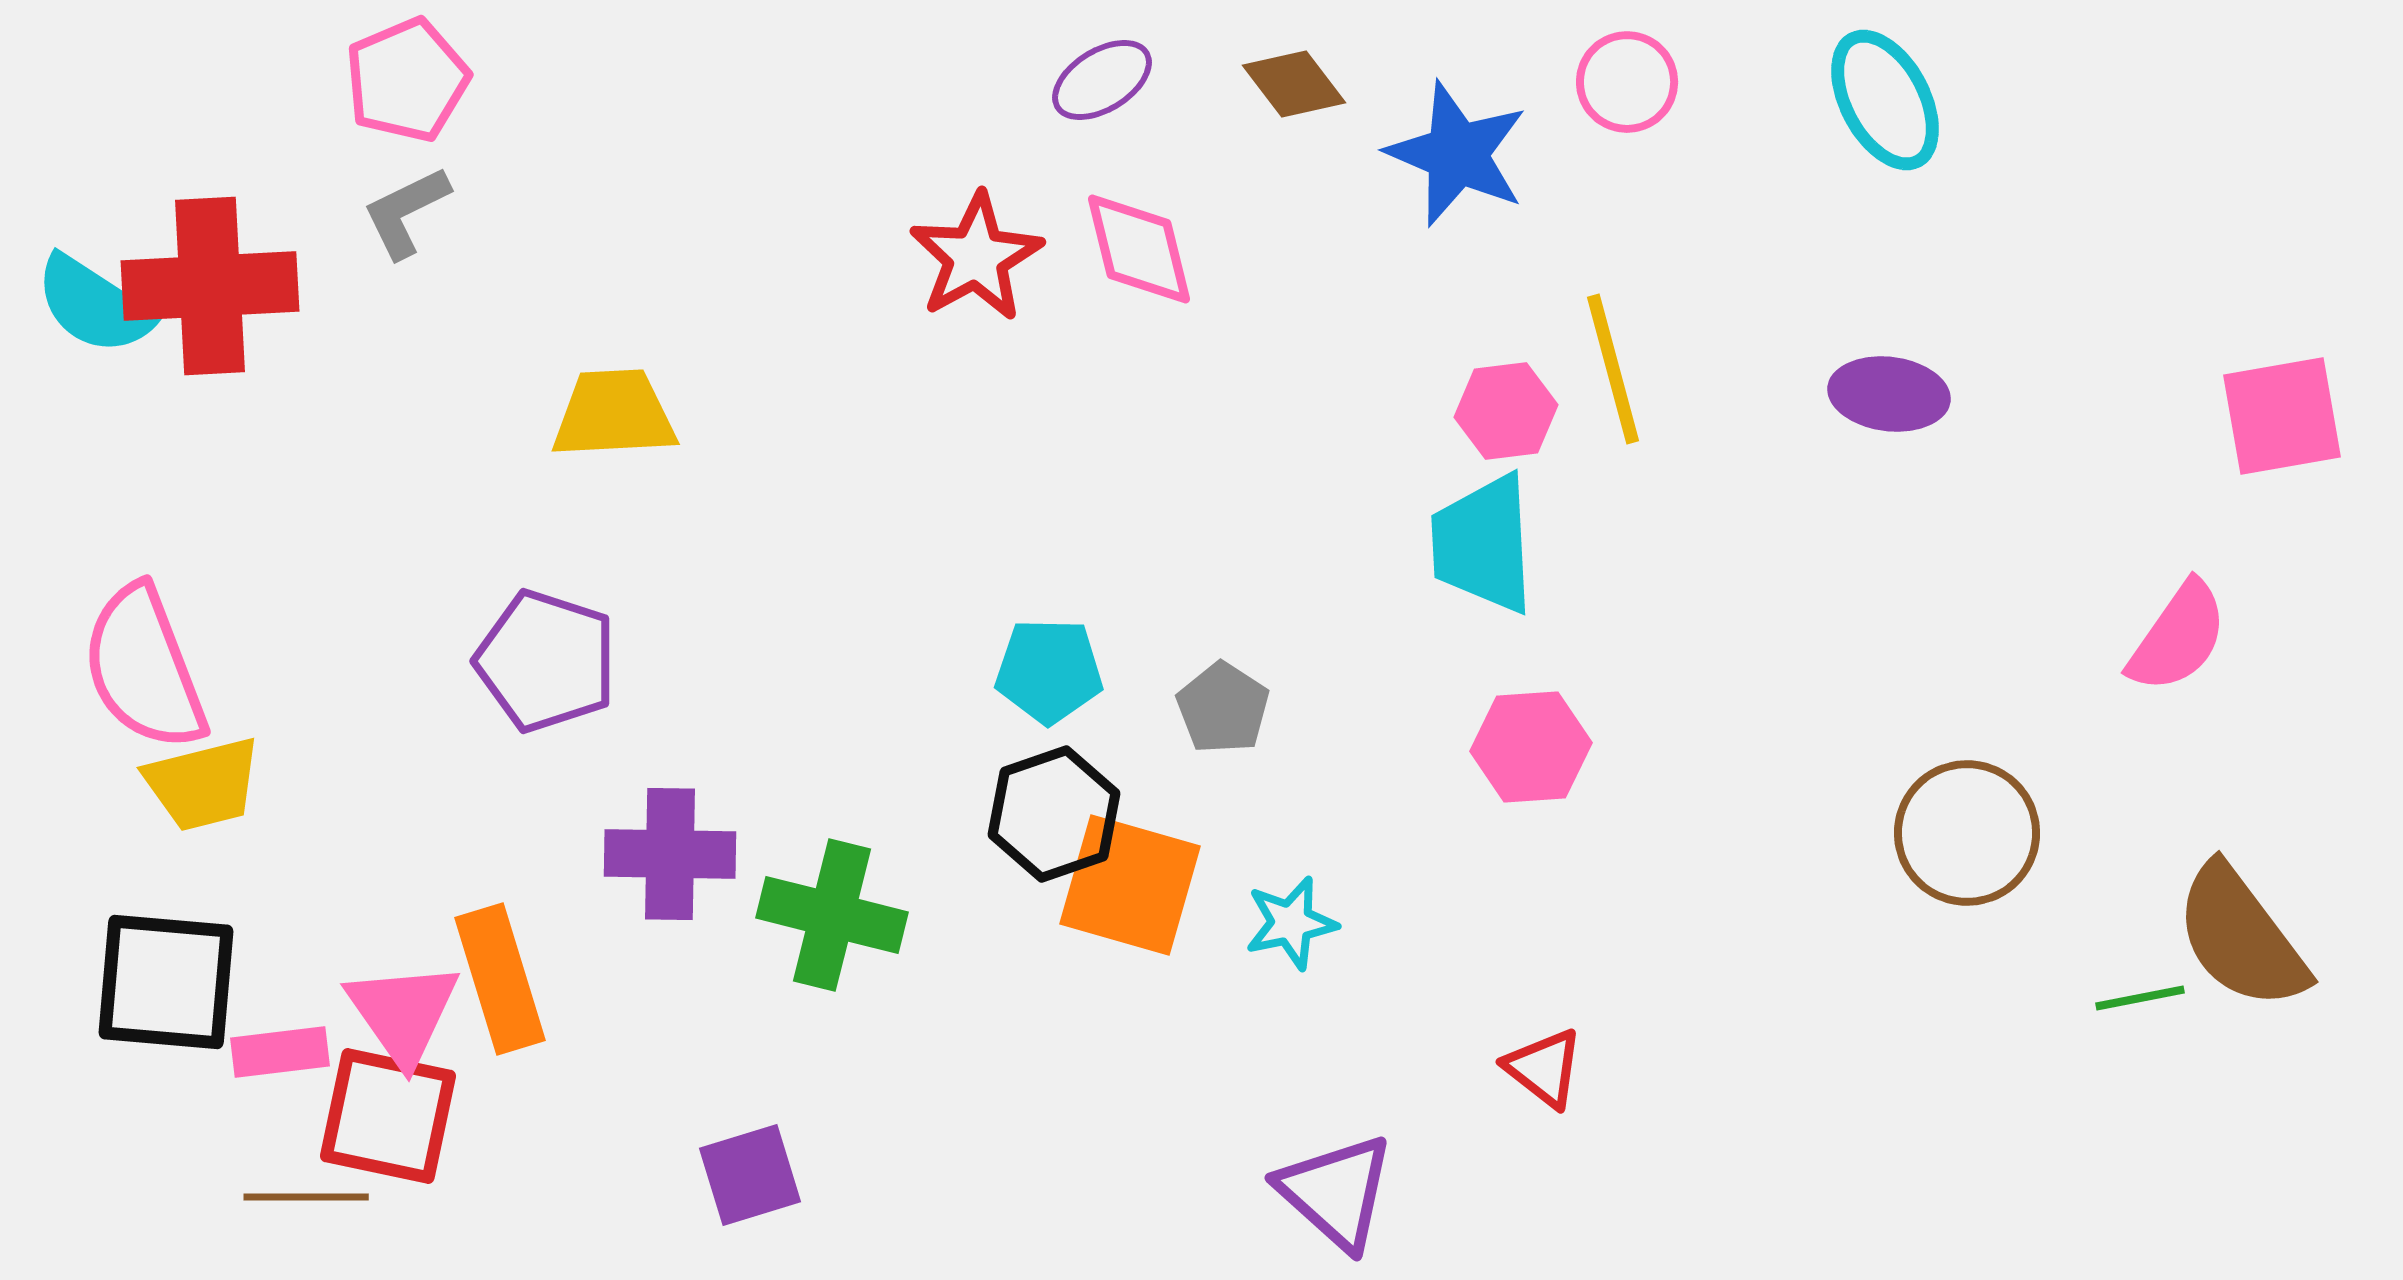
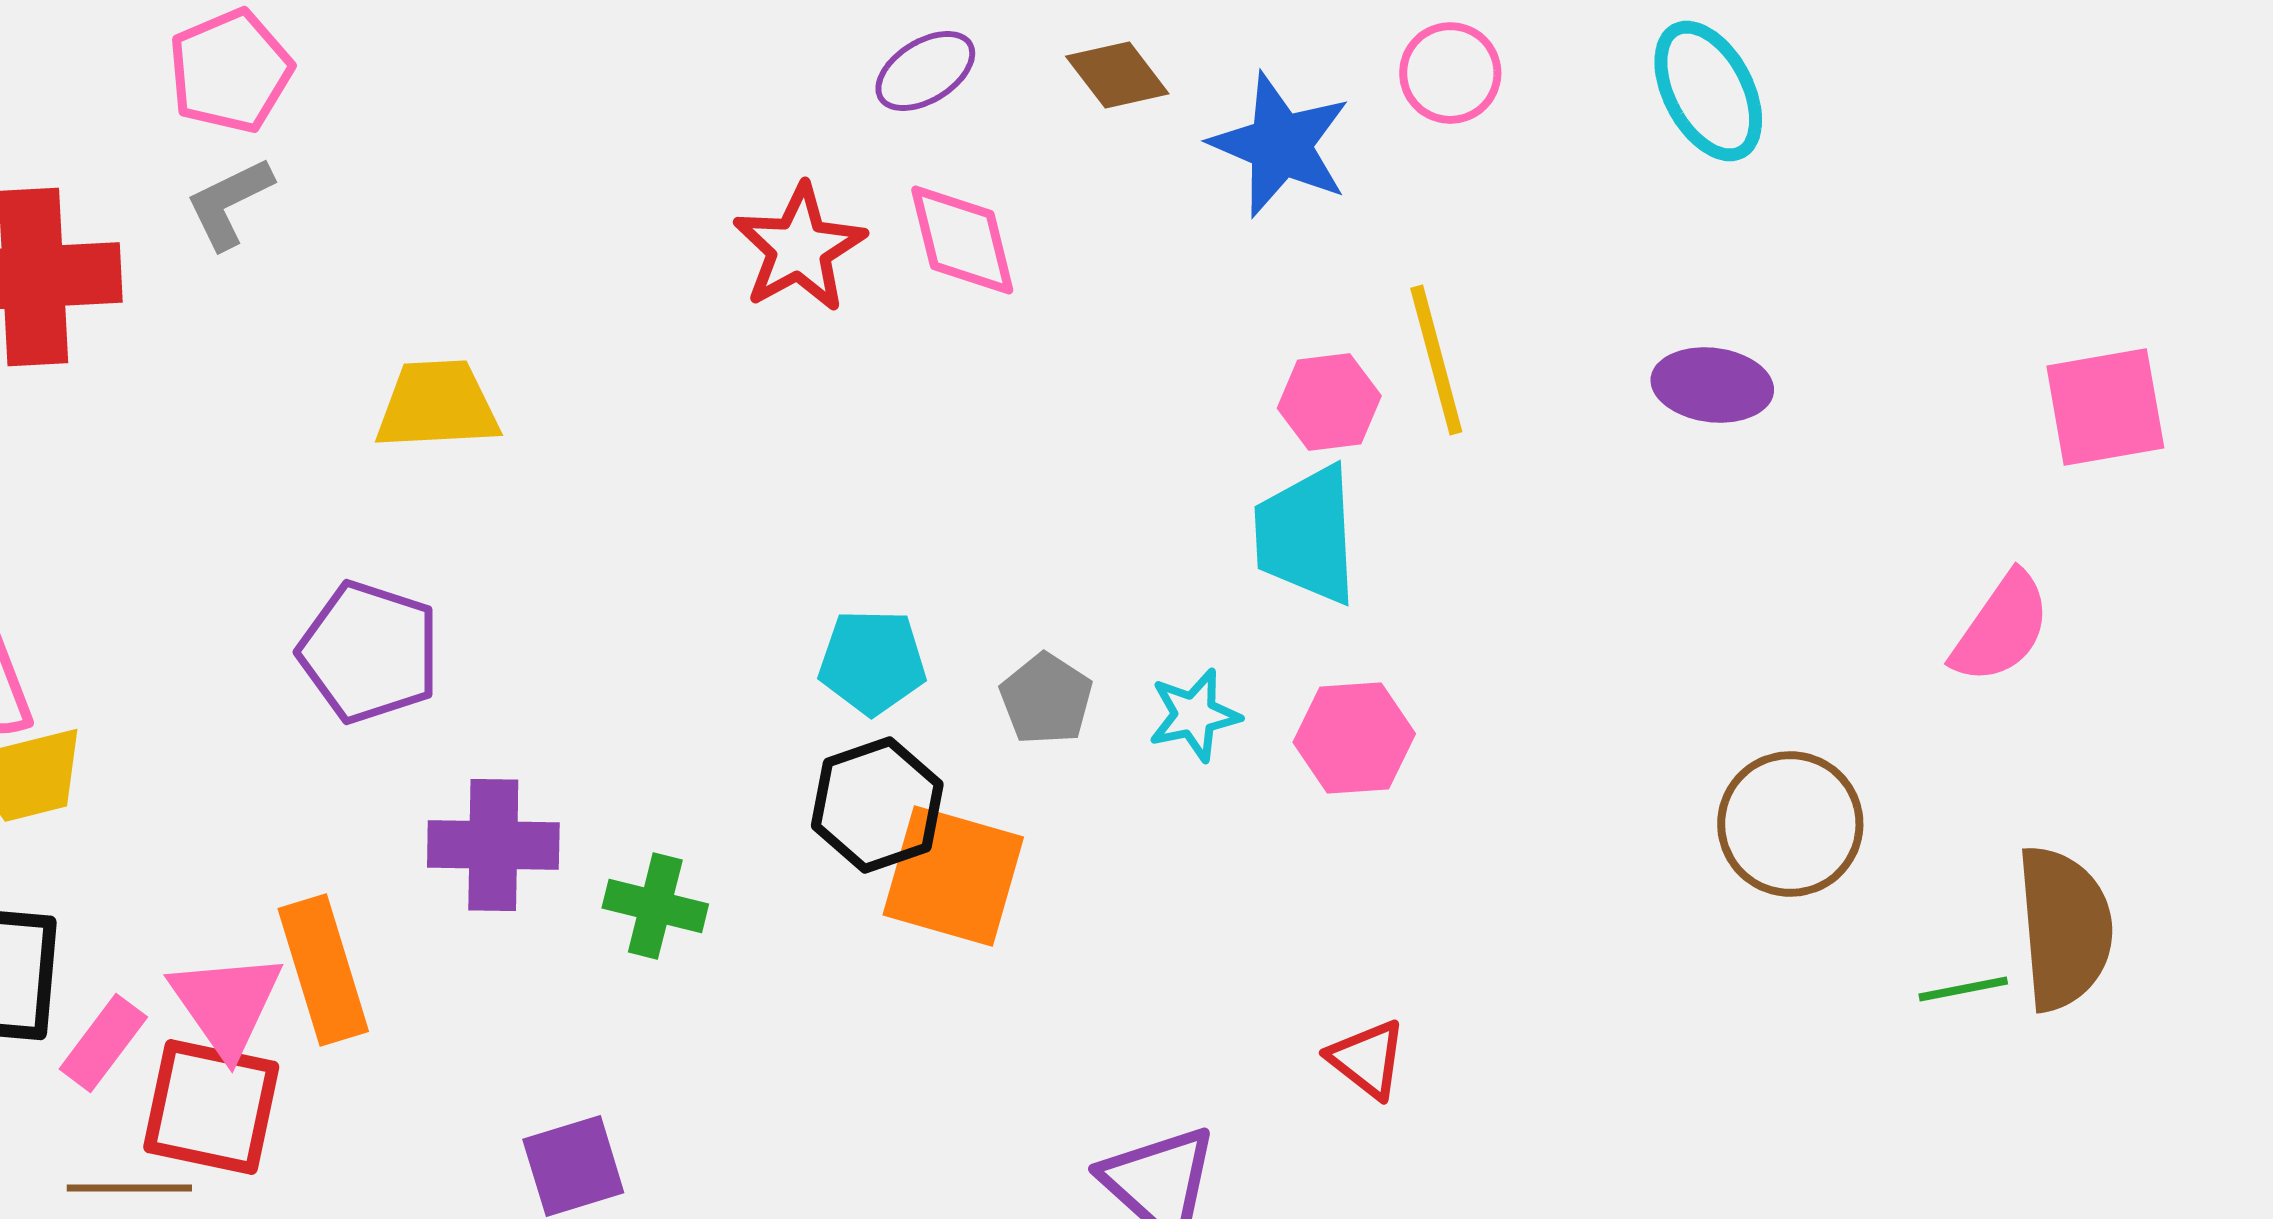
green cross: (832, 915) -> (655, 906), size x0.7
cyan star: (1291, 923) -> (1194, 715), moved
brown semicircle: (2241, 937) -> (2064, 928), turned -148
pink rectangle: (280, 1052) -> (103, 1043), turned -46

